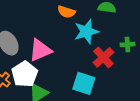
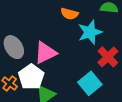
cyan square: (84, 83) -> (90, 83), turned 35

